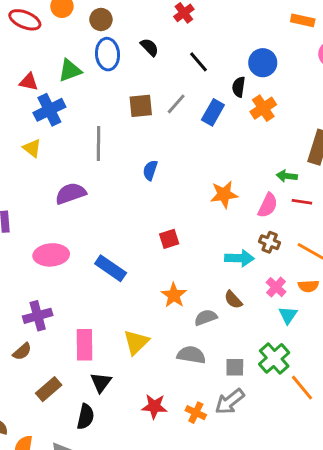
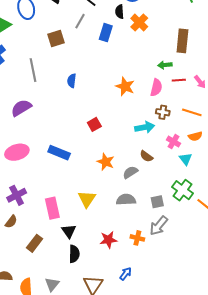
gray line: (176, 104) -> (80, 21), moved
orange star: (224, 194) -> (125, 86), turned -30
black semicircle: (86, 417) -> (74, 254), moved

